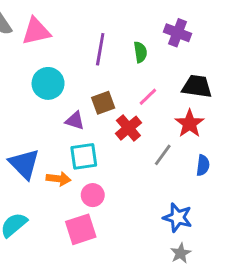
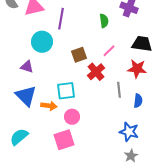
purple line: (100, 49) -> (61, 19), moved
purple triangle: (75, 121) -> (27, 67), moved
red star: (190, 124) -> (137, 69), turned -30
gray line: (163, 155) -> (119, 90), turned -42
blue semicircle: (203, 165) -> (138, 101), moved

